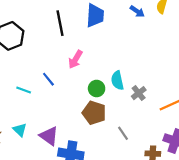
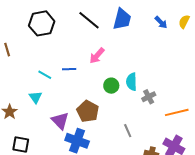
black line: (60, 23) -> (89, 20), turned -50
blue line: (48, 79) -> (69, 69), turned -64
brown pentagon: (94, 113) -> (88, 111), moved
cyan triangle: (20, 130) -> (35, 97), moved

